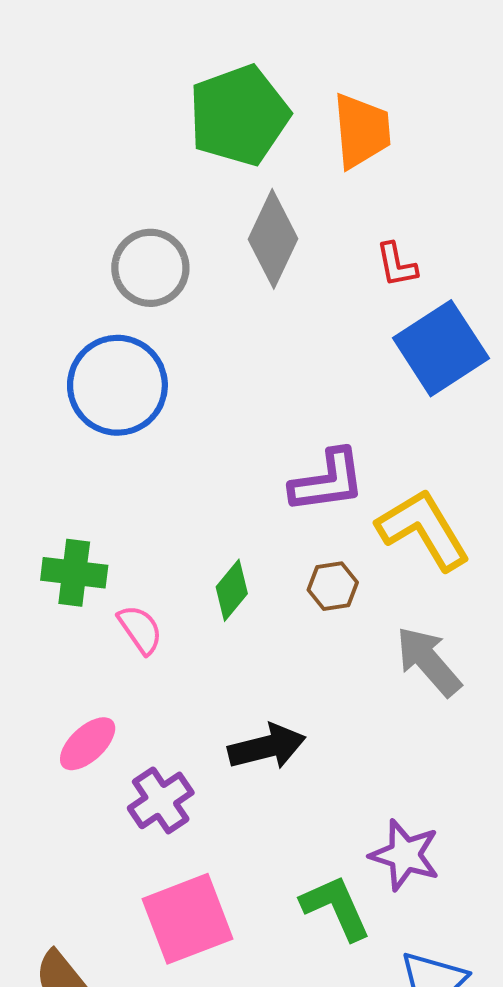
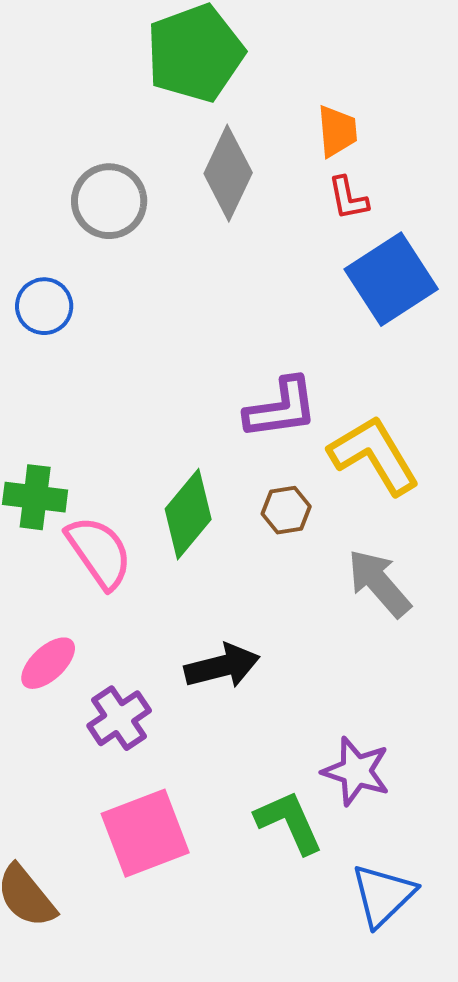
orange trapezoid: (362, 131) -> (337, 131), moved, size x0.7
blue circle: (117, 385) -> (44, 306), moved, size x0.6
green diamond: (232, 590) -> (188, 514), size x1.5
pink semicircle: (140, 629) -> (99, 552), size x1.5

